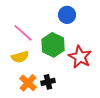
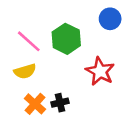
blue circle: (67, 15) -> (110, 19), moved
green hexagon: (53, 45) -> (66, 39), moved

